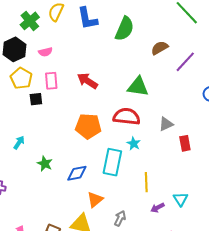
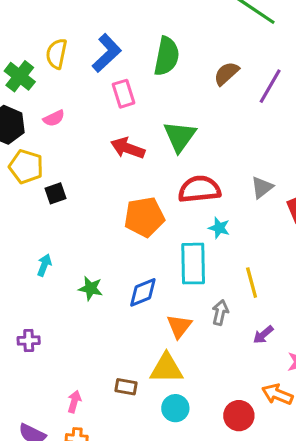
blue L-shape: (87, 18) -> (107, 53), turned -110
pink rectangle: (51, 81) -> (123, 94), moved
green triangle: (138, 87) -> (180, 136), moved, turned -50
purple arrow: (157, 208) -> (263, 335), moved
gray arrow: (120, 218) -> (220, 312), moved

